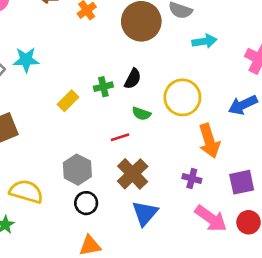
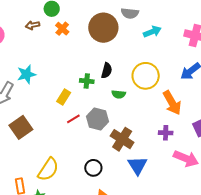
green cross: (103, 87) -> (87, 81), turned 32
red line: (120, 137) -> (73, 119), moved
gray hexagon: (77, 170) -> (97, 119), moved
yellow semicircle: (26, 192) -> (48, 169), turned 120

